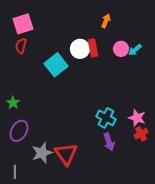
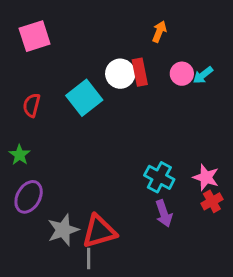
red semicircle: (21, 46) -> (32, 105), moved
red triangle: (66, 154) -> (99, 231), turned 50
gray line: (15, 172) -> (89, 258), moved

